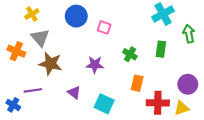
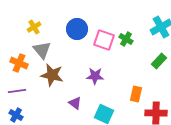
pink square: (104, 27) -> (104, 40), size x1.5
green rectangle: (161, 49) -> (159, 61), turned 35
green cross: (130, 54) -> (126, 39), moved
purple line: (33, 90) -> (17, 91), moved

